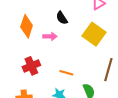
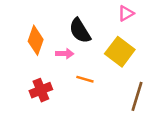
black semicircle: (62, 18) -> (80, 31), size x1.5
orange line: (66, 73) -> (85, 79), moved

